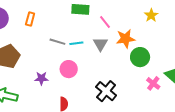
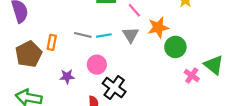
orange rectangle: (30, 19) -> (52, 42), moved
black cross: (106, 91) -> (114, 88), moved

